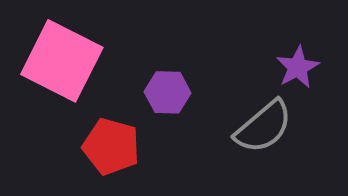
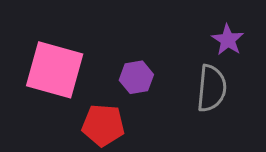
gray semicircle: (264, 127) -> (212, 88), turned -33

